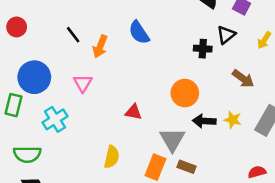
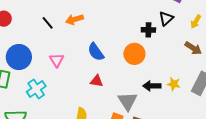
blue semicircle: (139, 32) -> (96, 52), moved
orange arrow: (100, 46) -> (74, 19), moved, turned 54
brown arrow: (243, 79) -> (193, 48), moved
orange circle: (185, 93) -> (134, 54), moved

